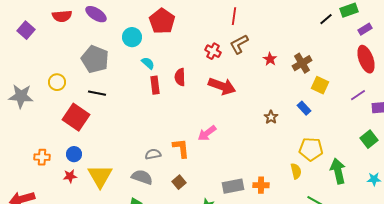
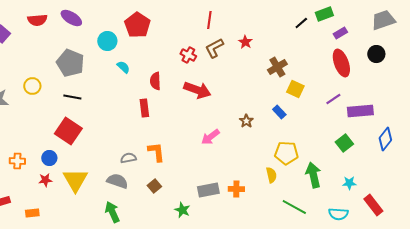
red star: (270, 59) -> (245, 42), moved
red rectangle: (155, 85) -> (144, 108), moved
red square: (76, 117) -> (68, 131), moved
pink arrow: (207, 133) -> (210, 137), moved

